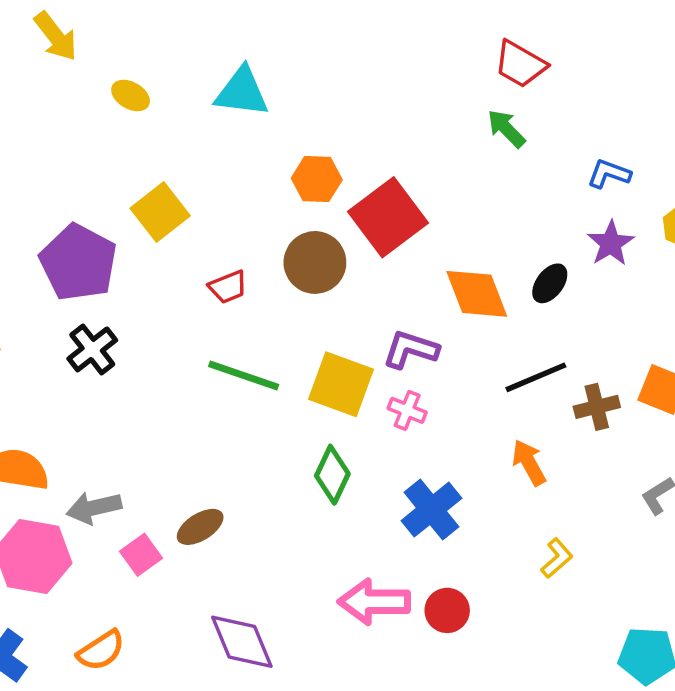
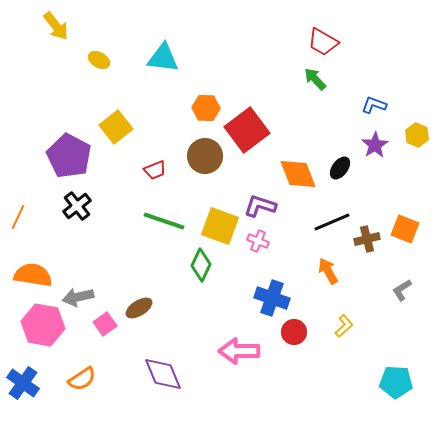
green diamond: (332, 475) -> (201, 265), moved
blue cross: (431, 510) -> (272, 298), turned -32
red circle: (447, 610) -> (294, 332), moved

